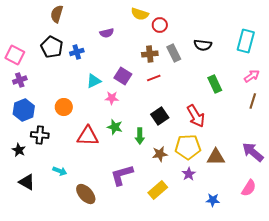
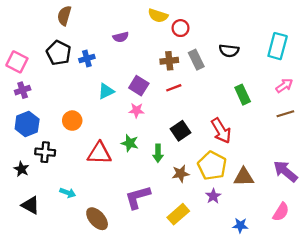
pink star: (112, 98) -> (137, 110), moved
brown line: (253, 101) -> (285, 114), turned 56
yellow pentagon: (188, 147) -> (212, 166), turned 30

